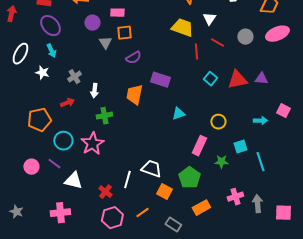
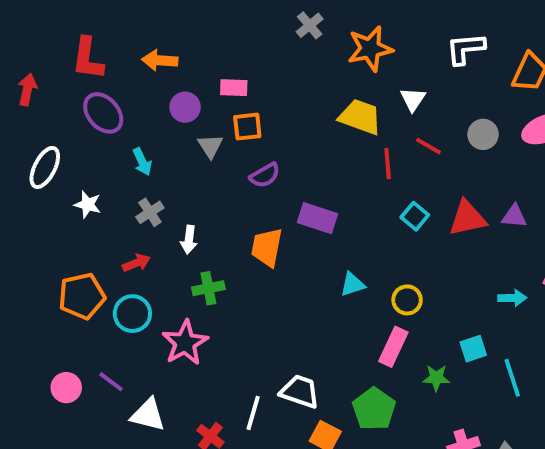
cyan arrow: (51, 51) -> (142, 162), moved
yellow circle: (218, 122) -> (407, 300), moved
cyan circle: (63, 141) -> (132, 314), moved

